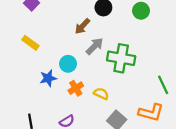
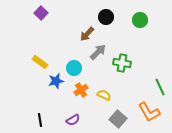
yellow rectangle: (30, 43) -> (40, 62), moved
green cross: (121, 58) -> (122, 63), size x0.7
orange L-shape: (151, 112) -> (149, 112), turned 45

